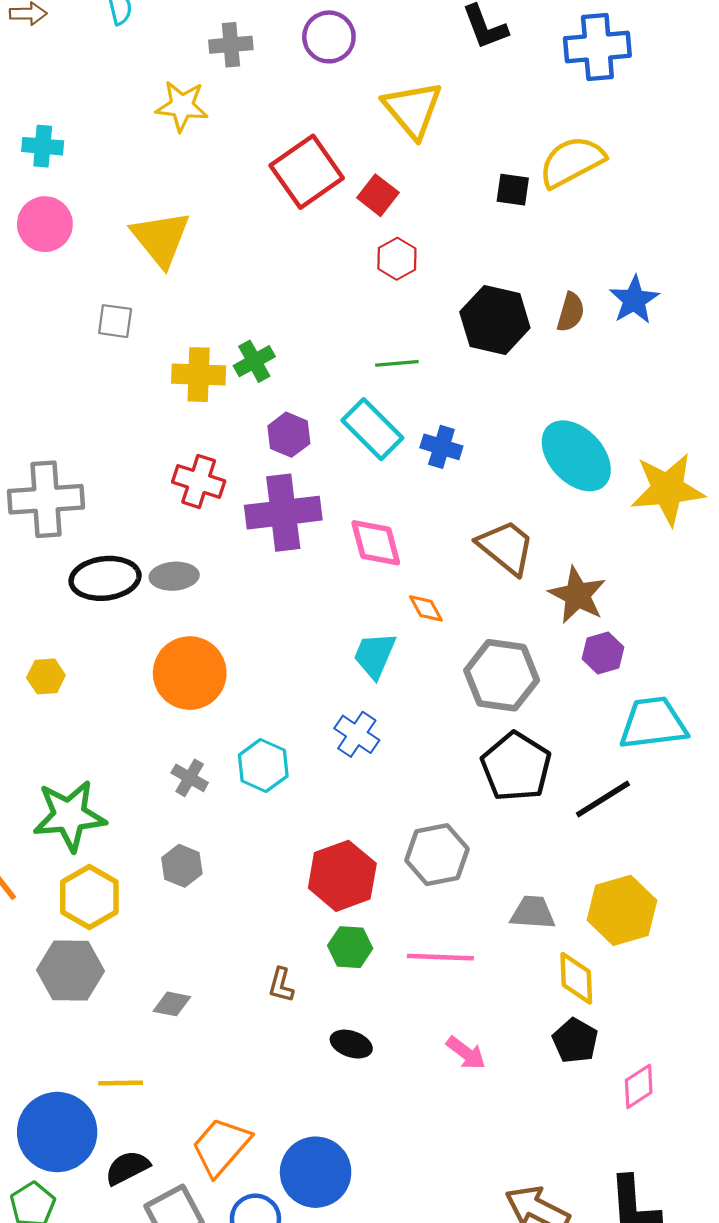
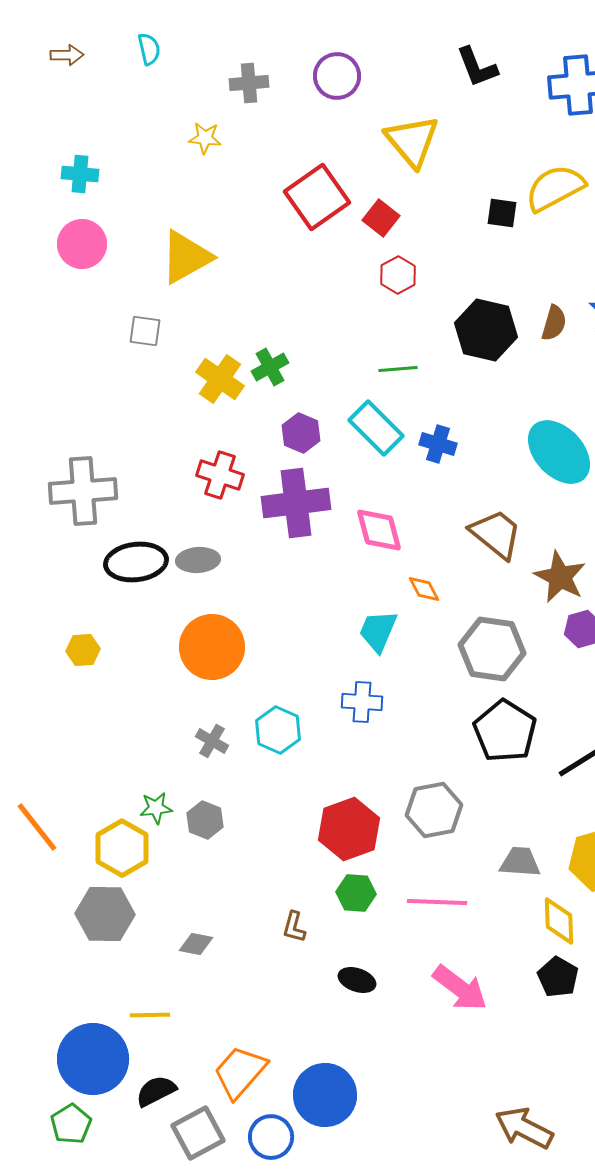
yellow star: (182, 106) -> (205, 138), size x0.7
yellow triangle: (161, 239) -> (186, 257), turned 40
yellow cross: (199, 375) -> (220, 379), turned 33
blue cross: (357, 734) -> (362, 702), turned -30
green star: (69, 816) -> (156, 808), moved, size x0.5
pink arrow: (466, 1053) -> (460, 988), size x1.5

